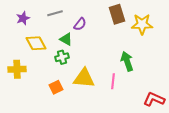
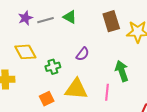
purple star: (23, 18) -> (25, 18), moved
purple semicircle: (80, 24) -> (83, 54), moved
green triangle: (66, 39) -> (70, 17), moved

